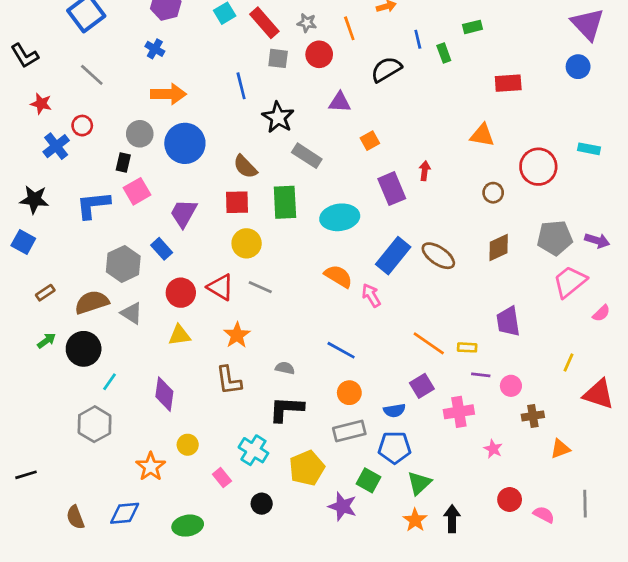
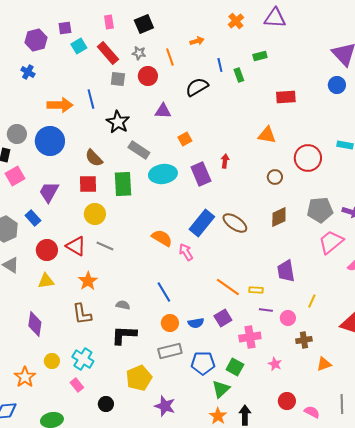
orange arrow: (168, 94) -> (60, 105), moved
cyan ellipse: (340, 217) -> (163, 174), moved
blue line: (341, 350) -> (164, 292), turned 30
yellow line: (568, 363) -> (312, 301), moved
blue semicircle: (395, 410) -> (196, 323), moved
cyan cross: (253, 450) -> (83, 359), moved
green square: (368, 480) -> (235, 367), moved

